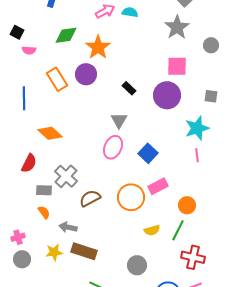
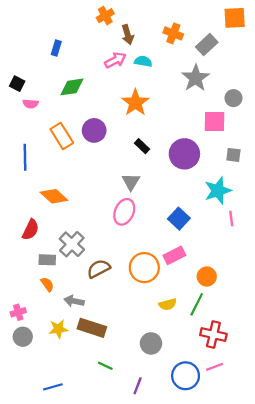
orange star: (98, 47) -> (135, 103), moved
pink square: (177, 66) -> (215, 122), moved
blue square: (148, 153) -> (179, 219), moved
pink line: (197, 155) -> (231, 219), moved

